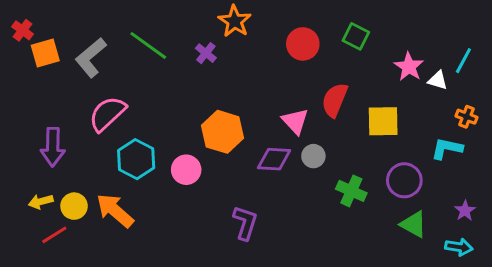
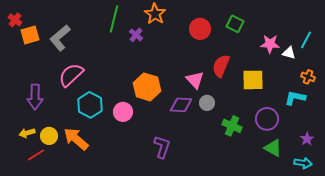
green line: (148, 45) -> (114, 19), moved, turned 68
pink star: (409, 67) -> (270, 44), turned -30

